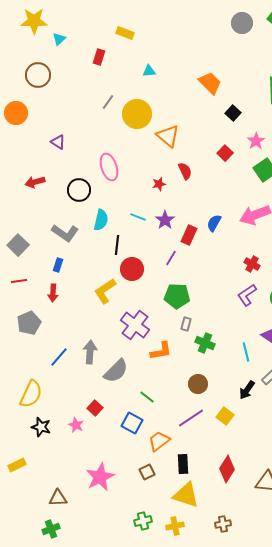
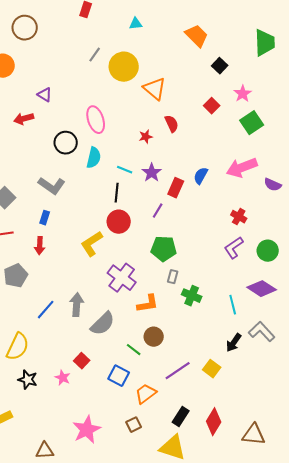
red arrow: (35, 182) -> (24, 119), moved
cyan semicircle: (101, 220) -> (94, 158), moved
black line: (117, 245) -> (117, 193), moved
brown circle: (198, 384) -> (154, 337), moved
black rectangle: (183, 464) -> (181, 417), moved, turned 36

